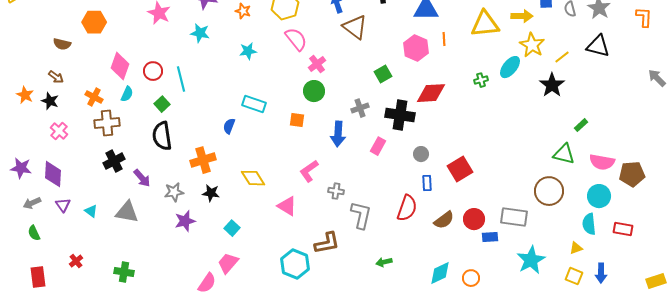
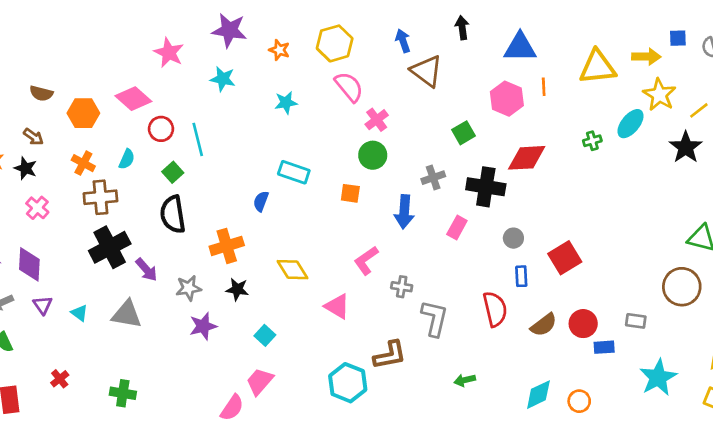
orange hexagon: (94, 22) -> (83, 113), moved
pink diamond: (120, 66) -> (133, 99), moved, turned -68
black cross: (114, 161) -> (110, 247), size x1.4
red semicircle: (407, 208) -> (495, 309), turned -32
gray rectangle: (514, 217) -> (636, 321), size x0.6

